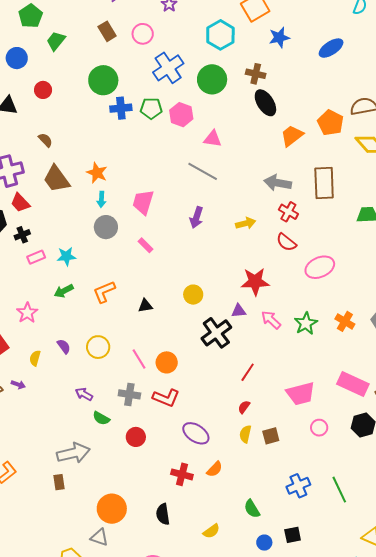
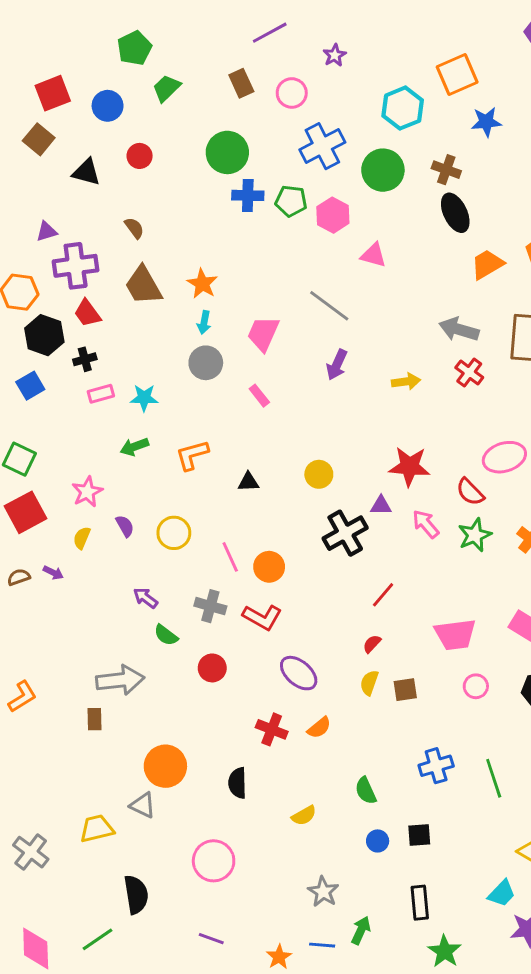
gray line: (203, 171) -> (329, 306), moved
red semicircle: (286, 242) -> (470, 492), moved
pink star: (27, 313) -> (87, 492), moved

